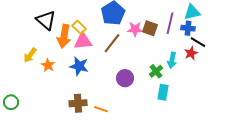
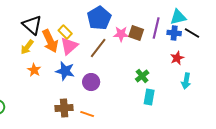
orange arrow: (64, 36) -> (50, 41), turned -35
pink triangle: (83, 41) -> (69, 46), turned -36
black line: (198, 42) -> (192, 33), moved
yellow arrow: (30, 55) -> (27, 47), moved
cyan arrow: (172, 60) -> (186, 81), moved
purple circle: (125, 78) -> (91, 82), moved

